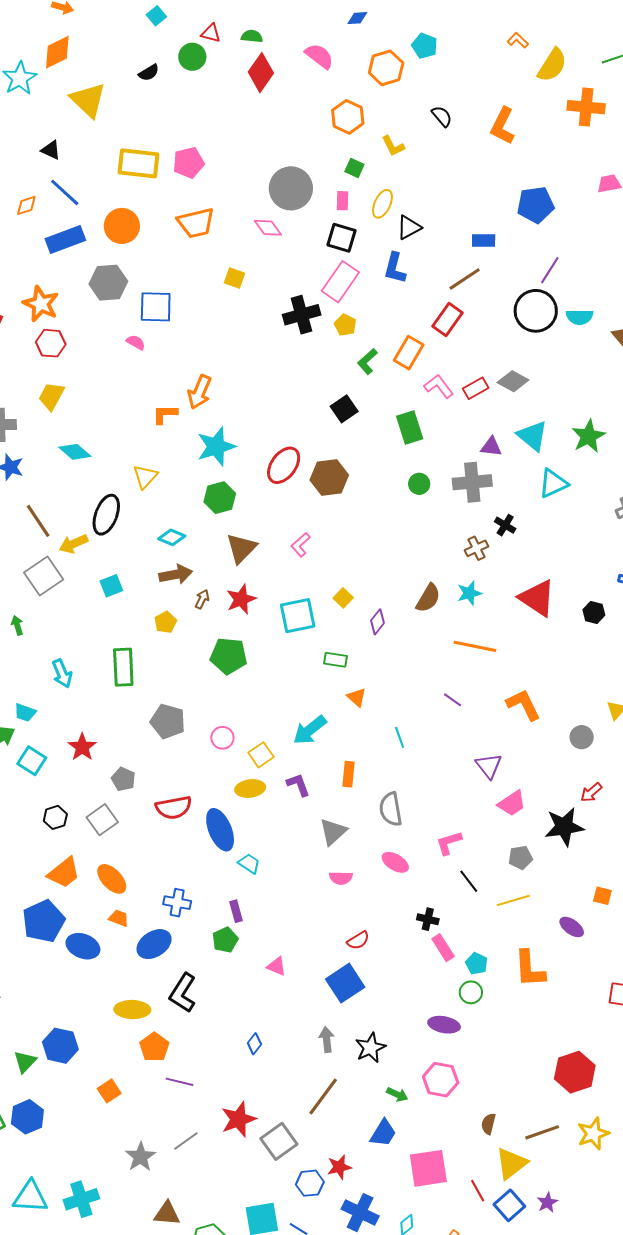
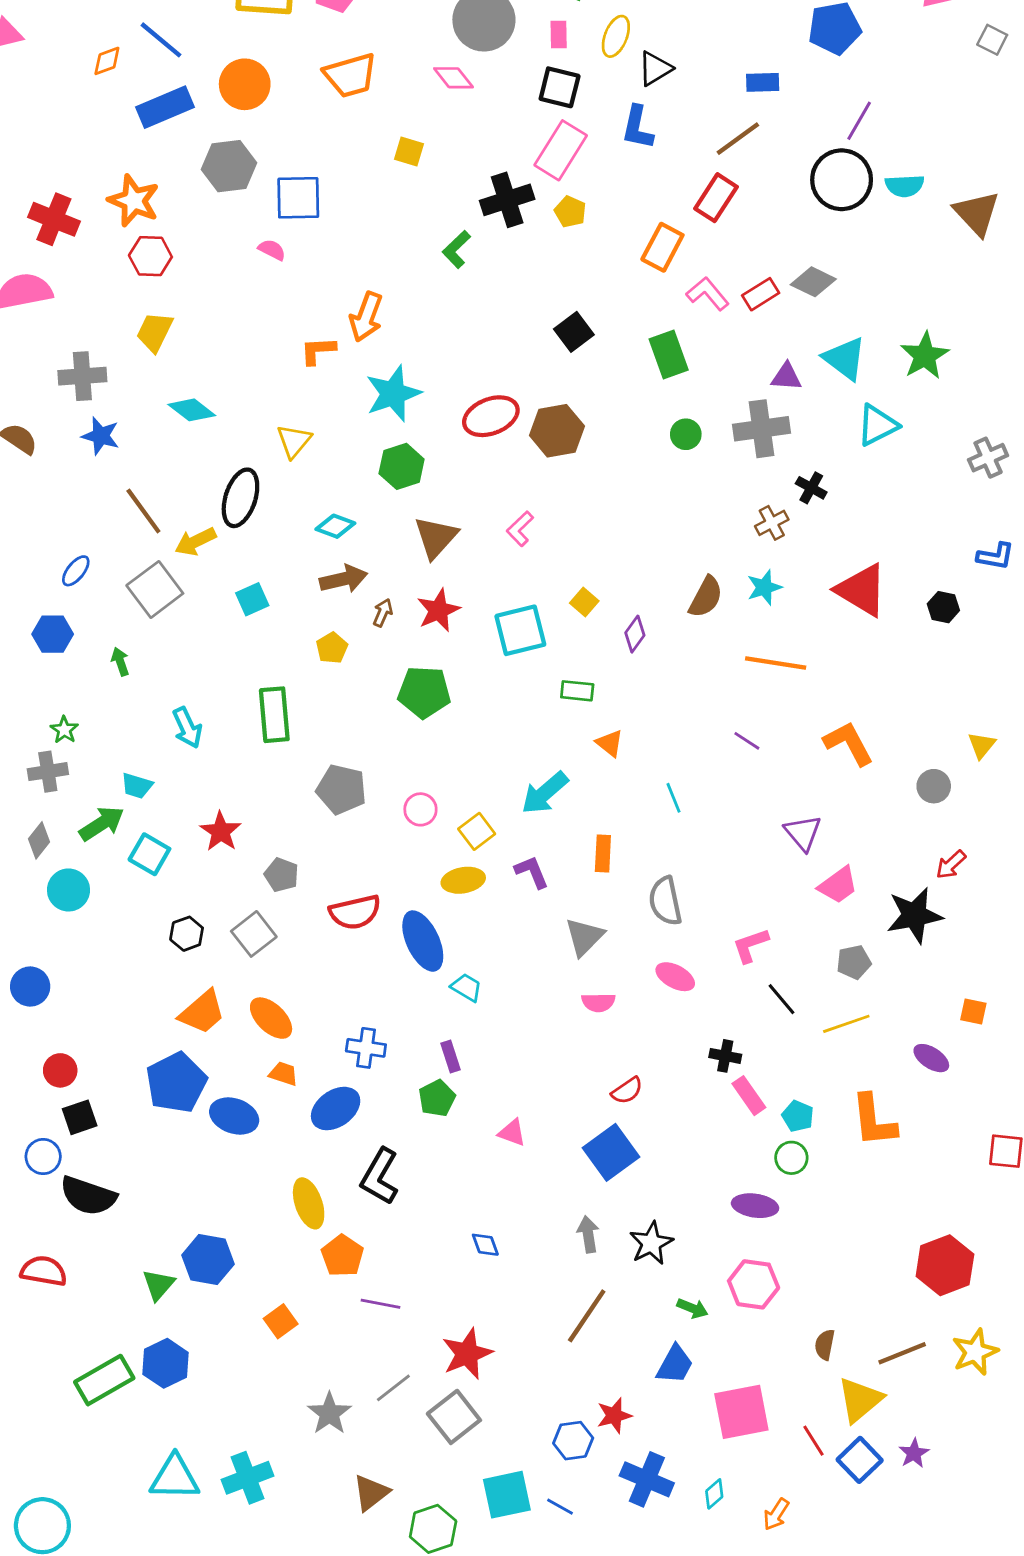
green L-shape: (367, 361) -> (456, 249), moved
red ellipse: (284, 465) -> (491, 416), turned 36
yellow ellipse: (132, 1010) -> (309, 1203), turned 72
blue diamond: (254, 1044) -> (485, 1245), turned -55
gray square: (279, 1141) -> (454, 1417), moved
brown triangle: (167, 1213) -> (371, 1493), turned -40

